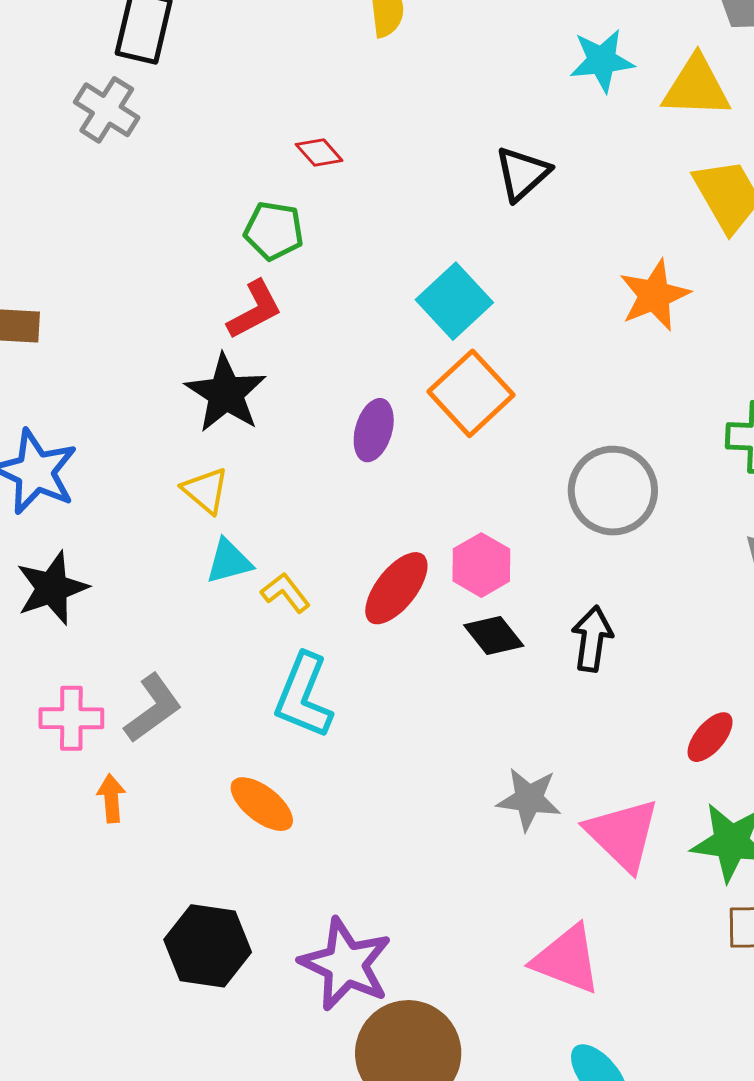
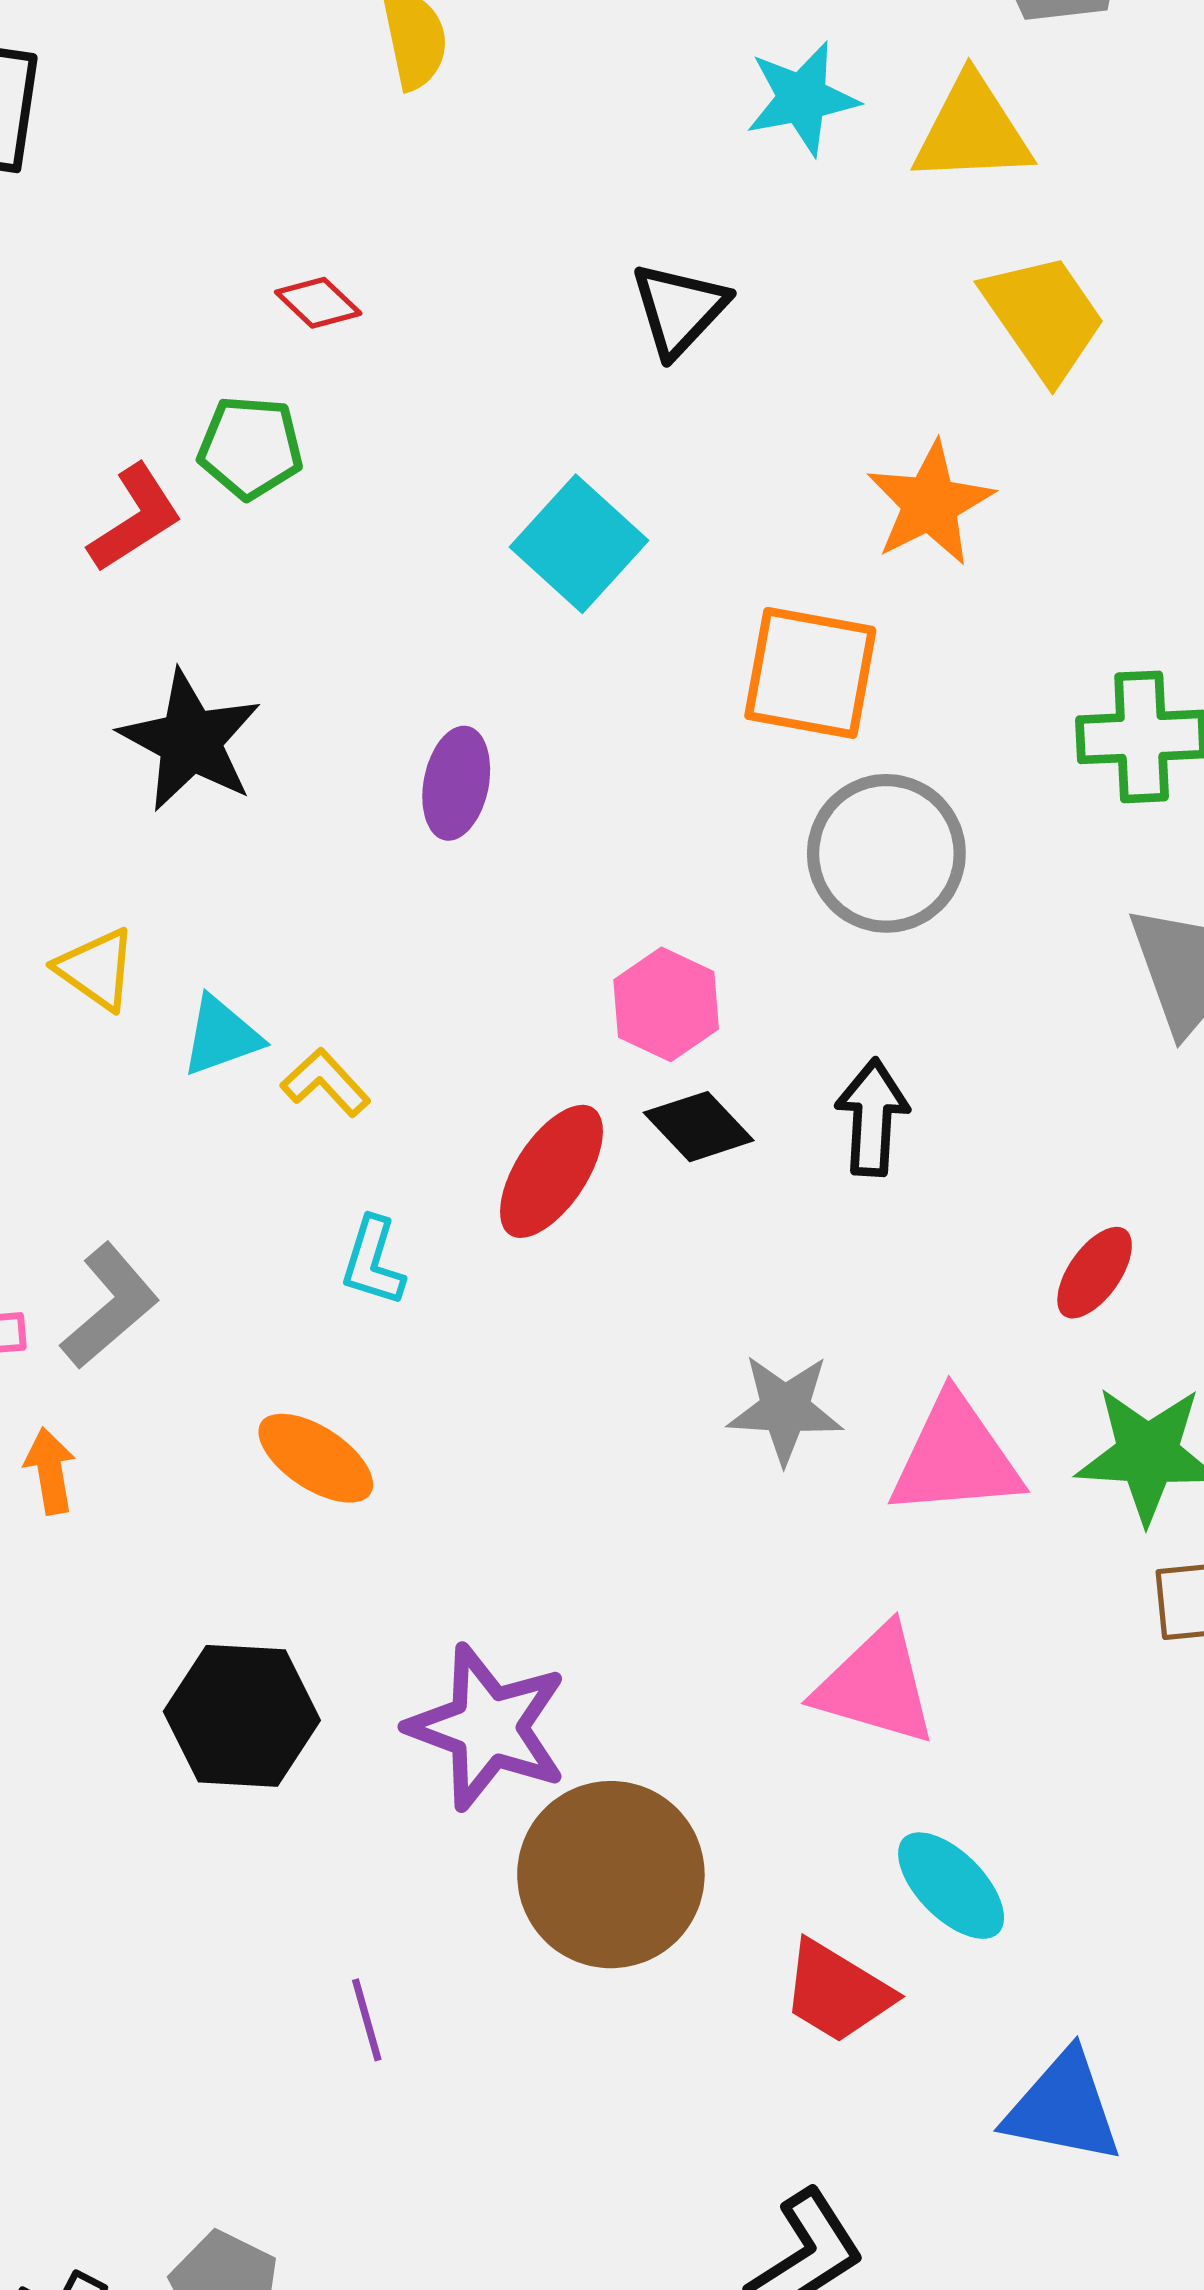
red L-shape: (255, 310) -> (135, 518), moved
orange square: (471, 393) -> (810, 673), moved, turned -32
yellow triangle: (205, 490) -> (96, 969), moved
red ellipse: (396, 588) -> (551, 1171), moved
cyan L-shape: (304, 696) -> (373, 1261), size x0.6
pink triangle: (623, 834) -> (956, 1457), turned -44

